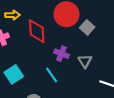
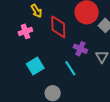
yellow arrow: (12, 15) -> (36, 11), turned 56

